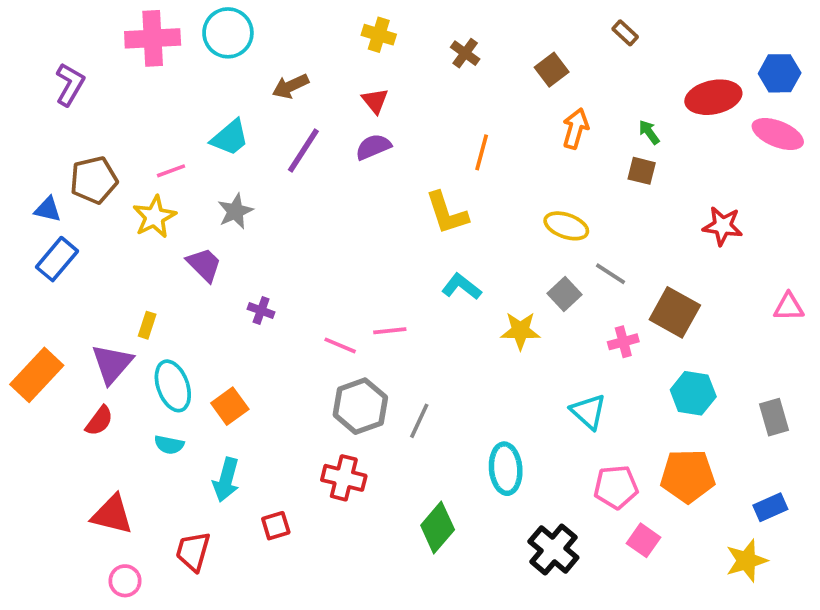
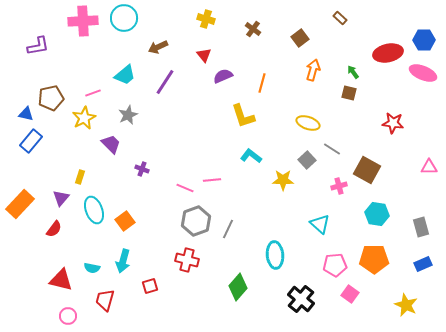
purple L-shape: (70, 84) -> (38, 46), turned 50
purple semicircle: (373, 147) -> (223, 76), moved
purple triangle: (112, 364) -> (61, 198), size x0.7
cyan semicircle: (169, 445) -> (92, 268), moved
blue rectangle: (770, 507) -> (423, 264), moved
yellow star: (746, 561) -> (406, 305), turned -30

